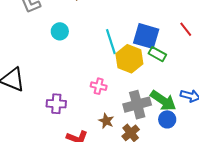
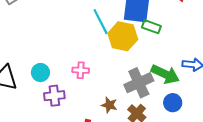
cyan circle: (60, 31) -> (40, 73), moved
pink cross: (99, 86) -> (81, 70), moved
blue circle: (167, 119) -> (173, 103), moved

